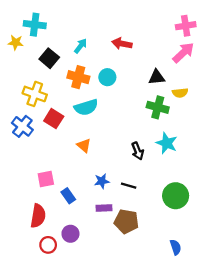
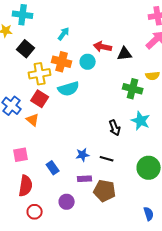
red arrow: (122, 44) -> (103, 47), moved
black square: (49, 58) -> (26, 49), moved
black triangle: (157, 77) -> (125, 54), moved
yellow cross: (35, 94) -> (40, 74), moved, turned -30
orange triangle: (84, 145) -> (33, 120), moved
pink square: (46, 179) -> (21, 155), moved
purple circle: (70, 234) -> (67, 202), moved

